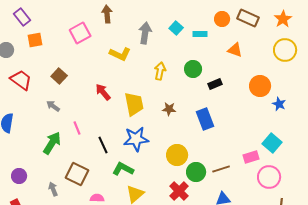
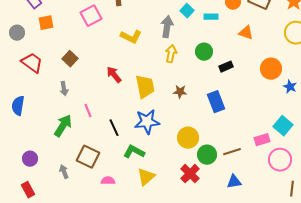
gray arrow: (145, 33) -> (167, 27), moved
gray arrow: (53, 106) -> (64, 89), turned -136

